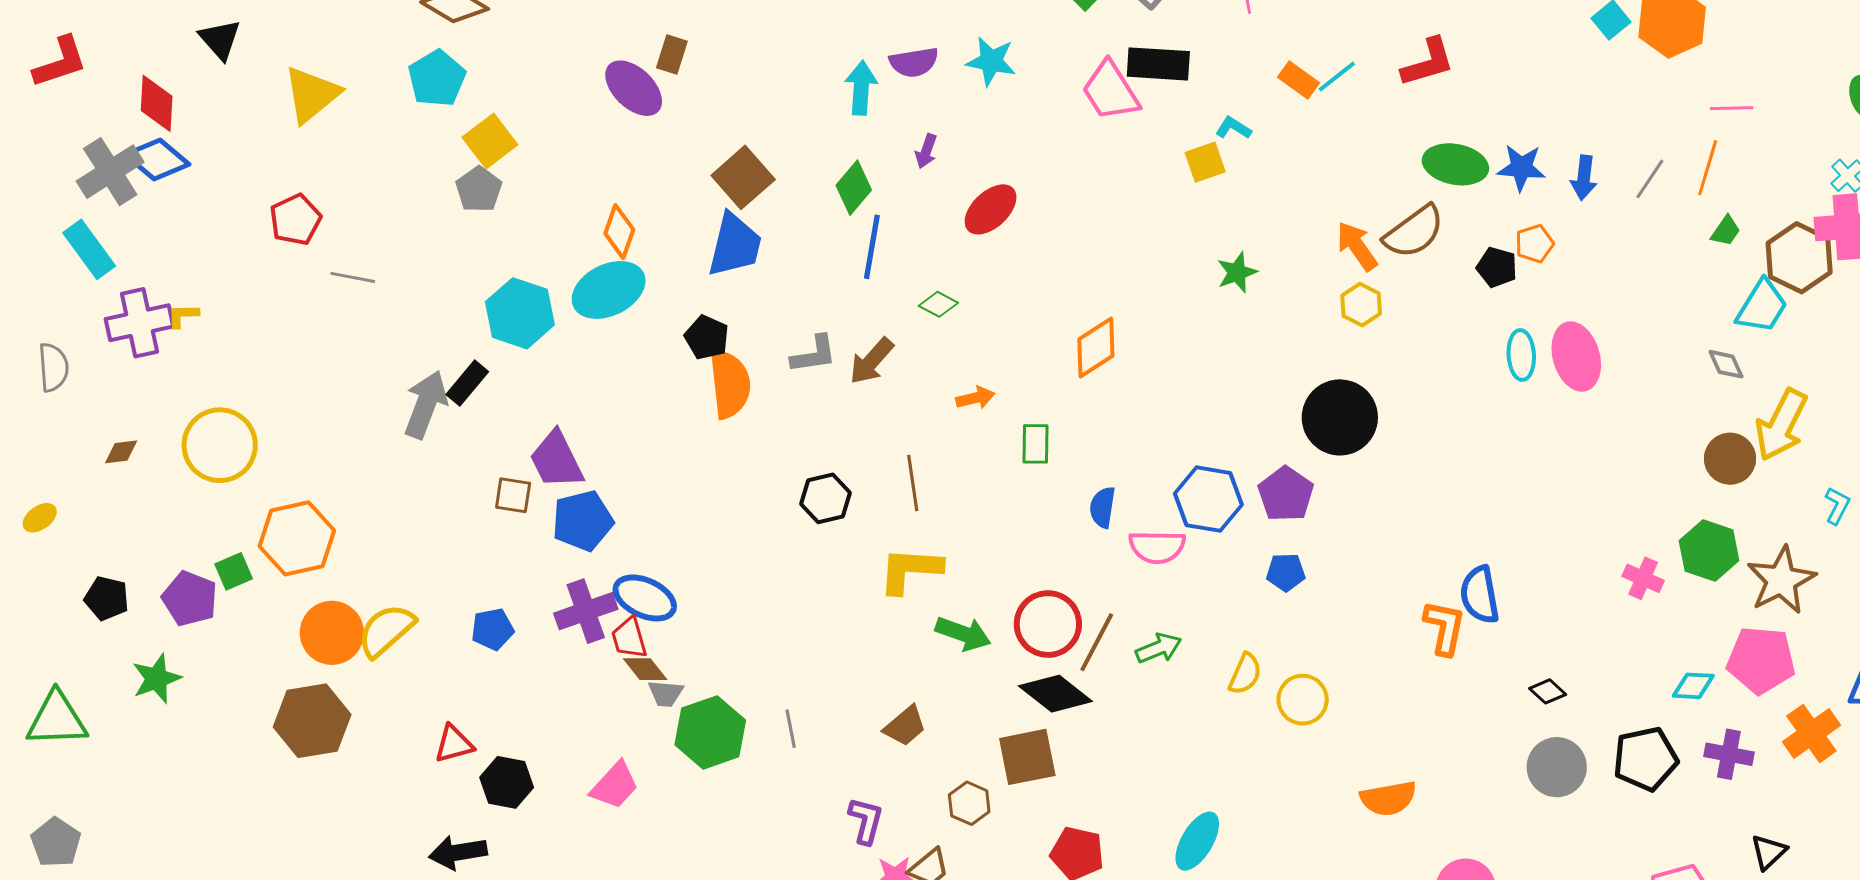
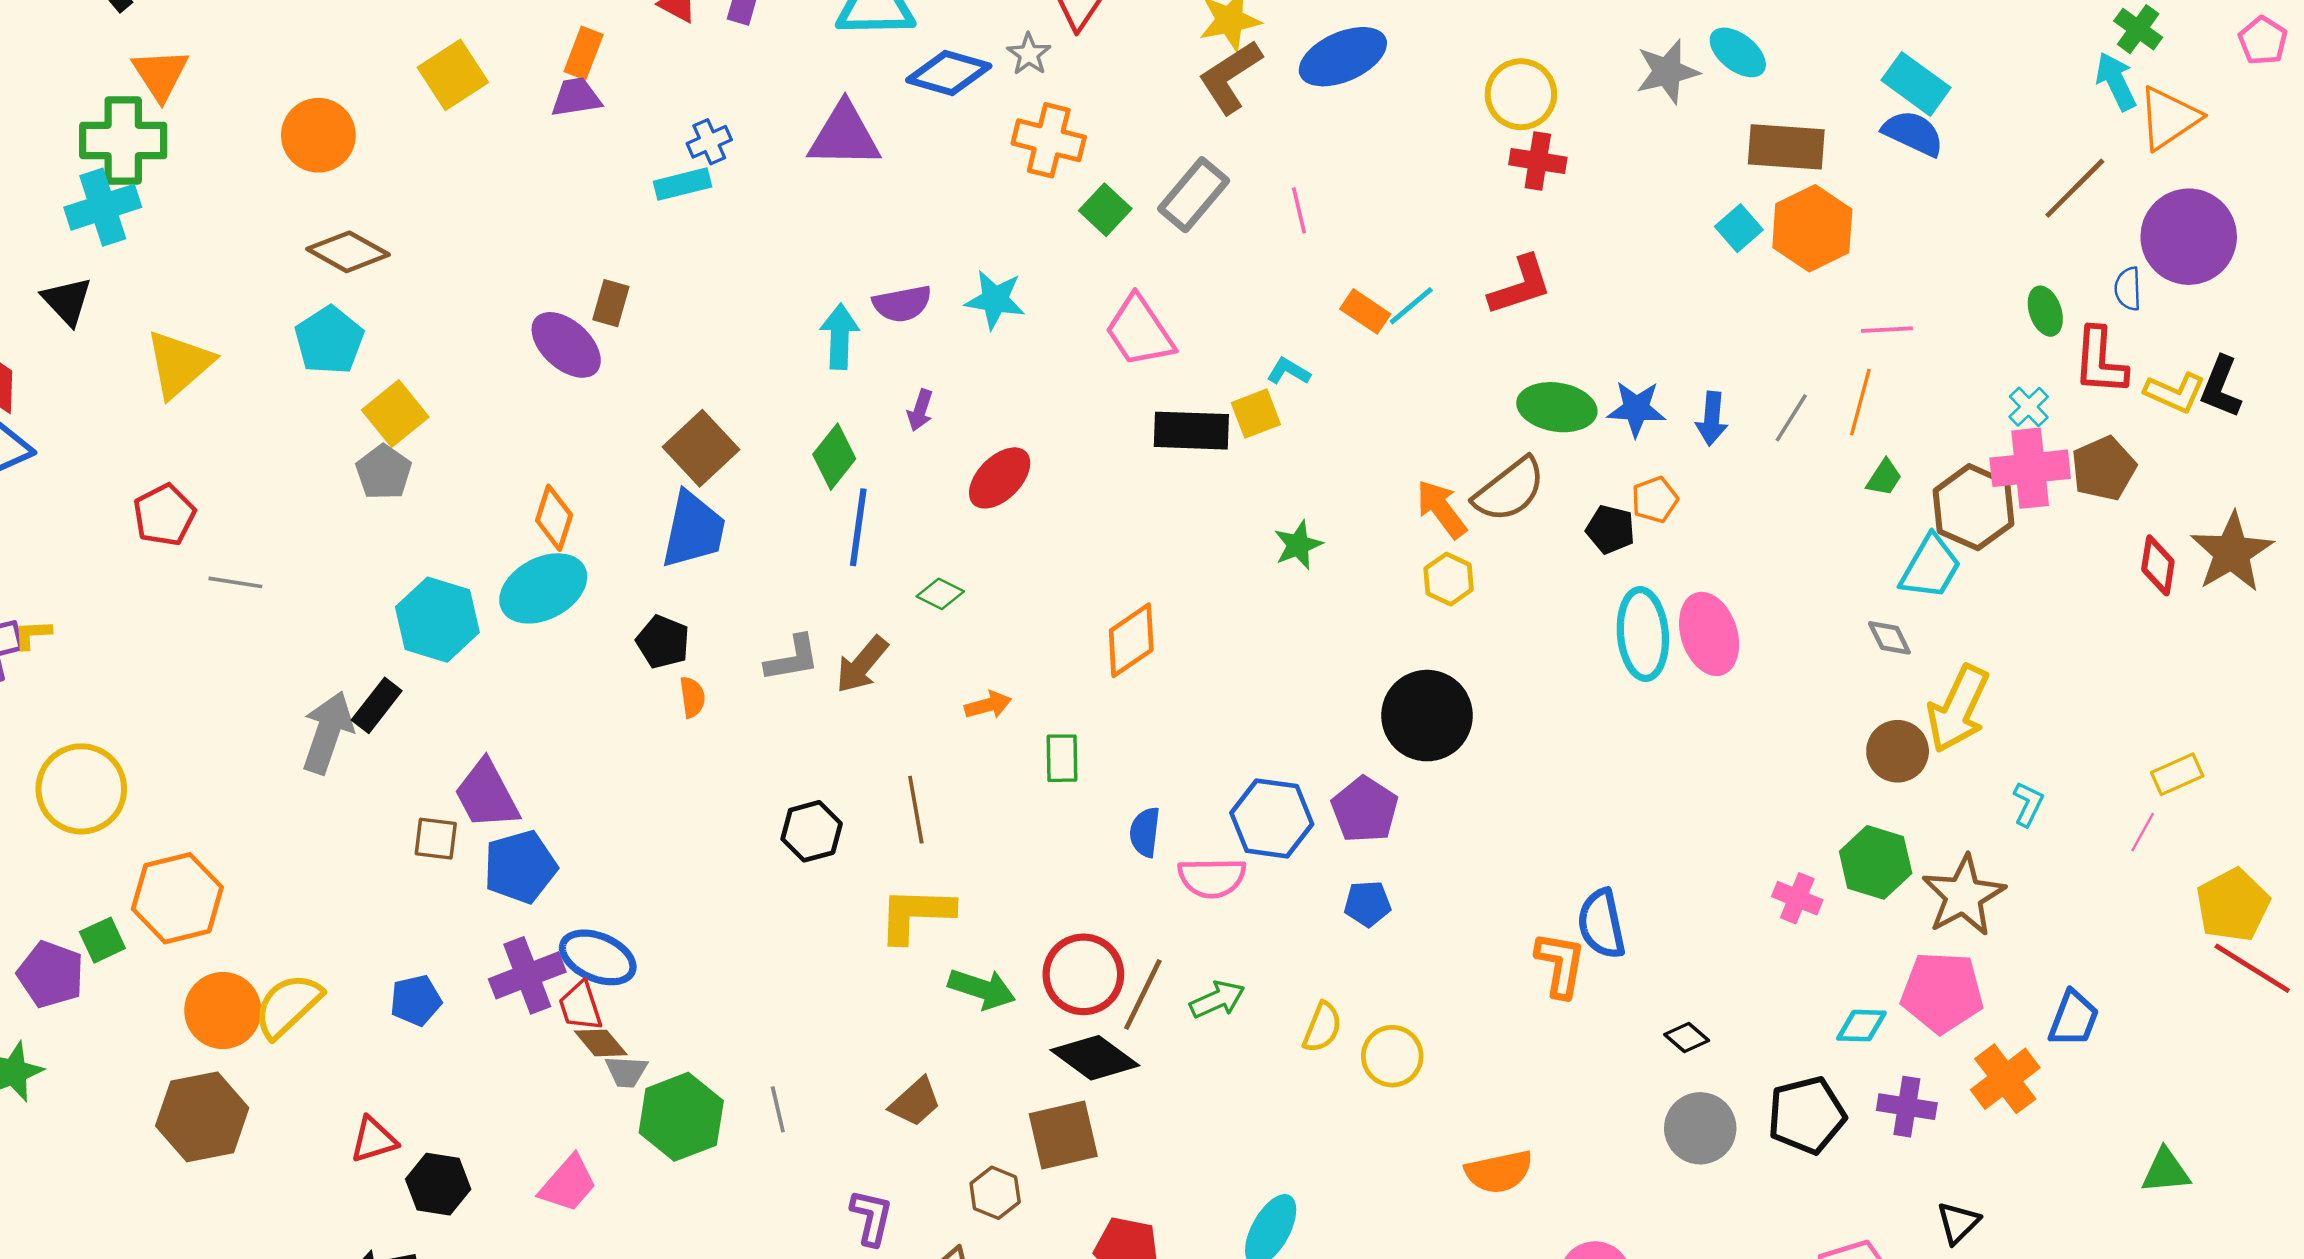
black rectangle: (1158, 64) -> (1191, 431), moved
cyan ellipse: (1521, 355) -> (1643, 634), size x1.5
orange semicircle: (730, 384) -> (692, 697), size x0.5

